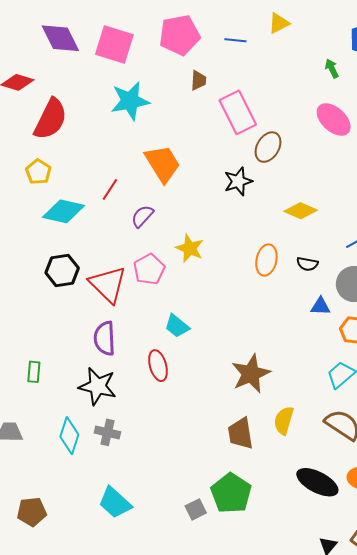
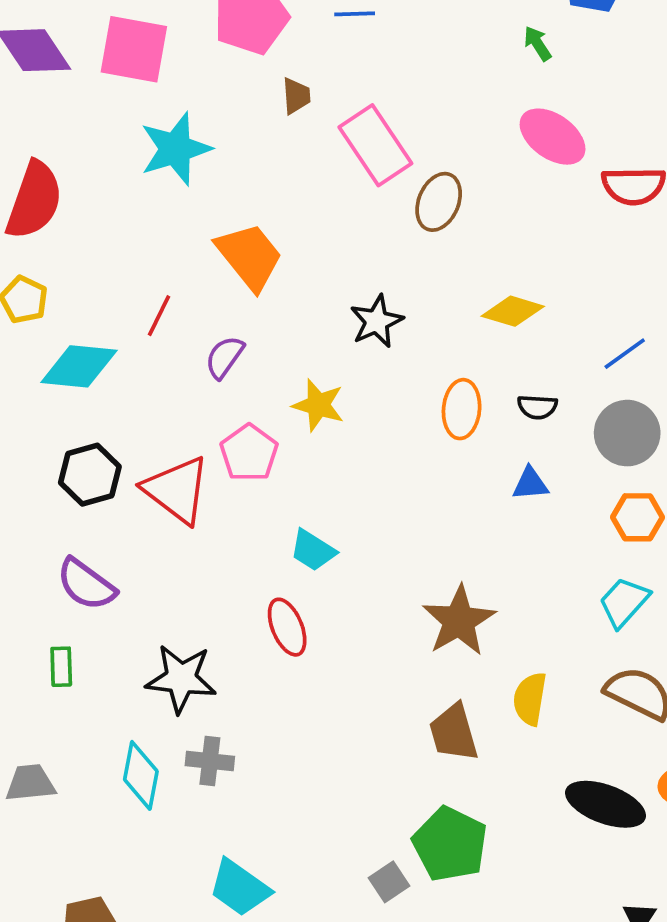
black star: (238, 181) -> (377, 321), moved
blue triangle: (320, 306) -> (530, 484), moved
purple semicircle: (105, 338) -> (86, 584), moved, turned -44

